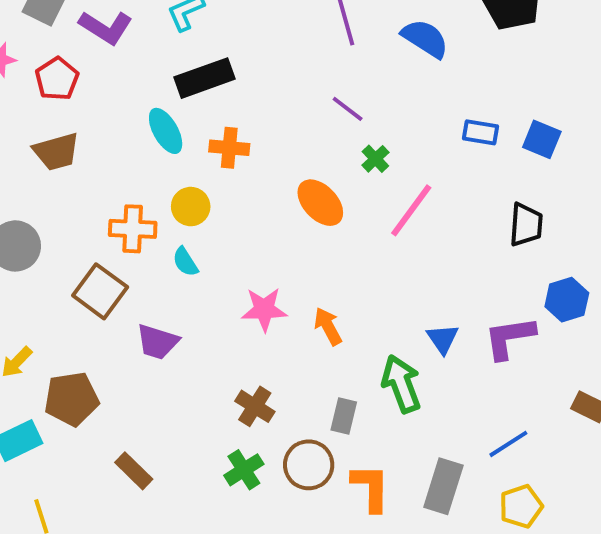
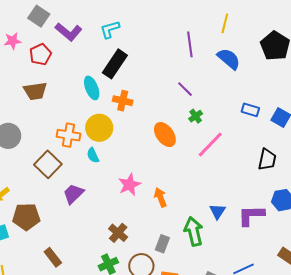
black rectangle: (204, 78) -> (115, 64), turned -44
yellow circle: (191, 207) -> (99, 128), size x1.4
pink star: (264, 309) -> (129, 185), turned -30
purple trapezoid: (157, 342) -> (73, 194), turned 110

